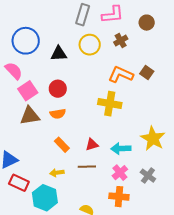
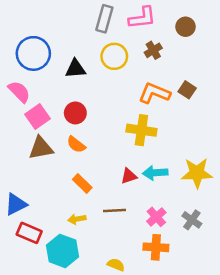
orange semicircle: (58, 114) -> (76, 145), turned 49
yellow star: (153, 139) -> (197, 173), turned -30
red triangle: (92, 145) -> (129, 176), moved
cyan arrow: (121, 149) -> (155, 173), moved

